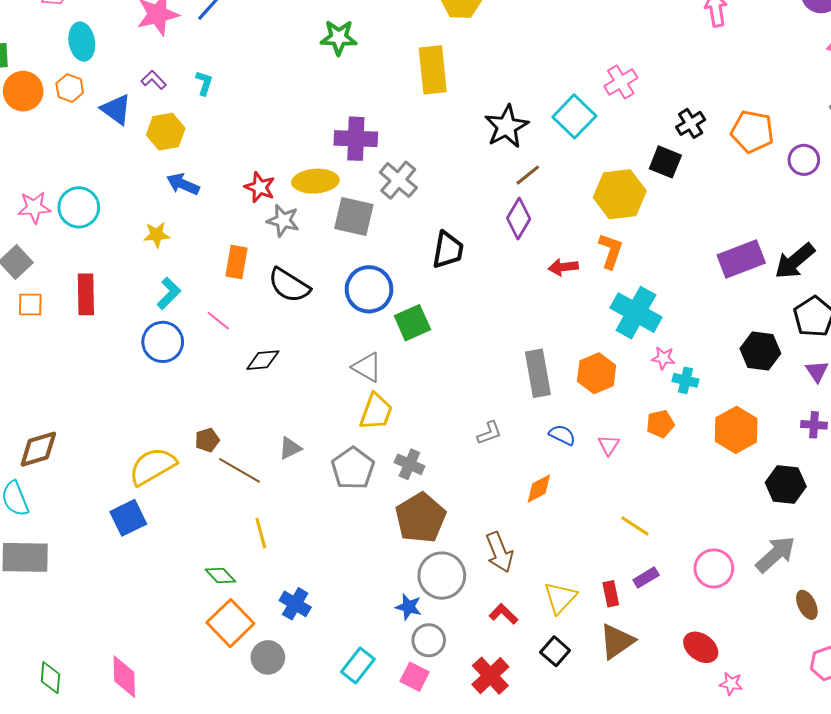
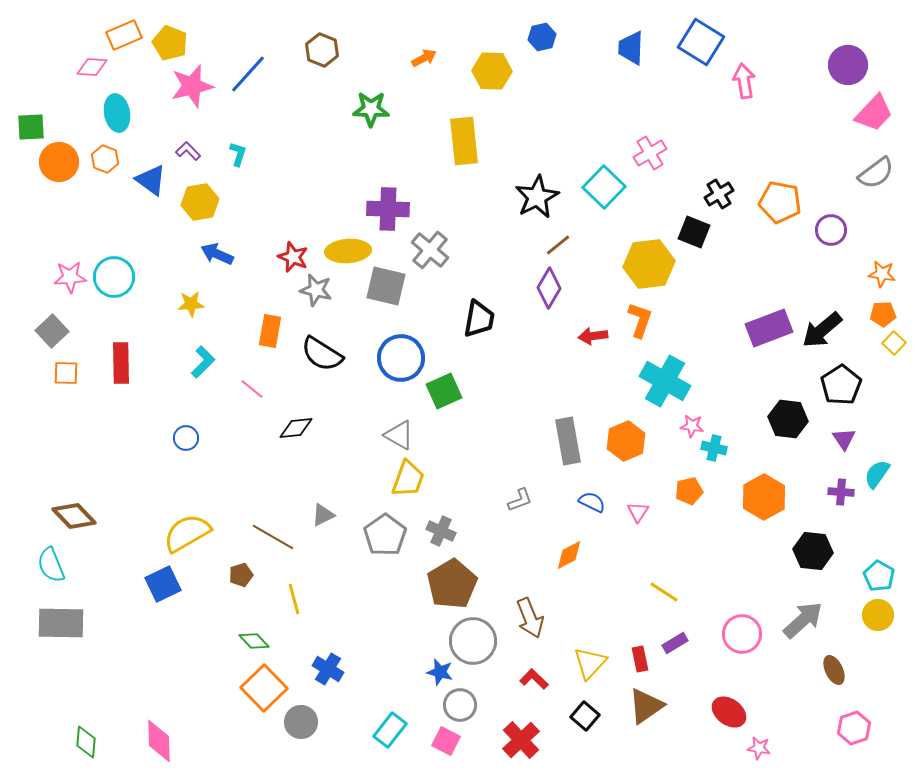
blue circle: (163, 342) -> (186, 438), moved, size x0.6
brown pentagon: (207, 440) -> (241, 575), moved
brown diamond: (38, 449) -> (74, 516), turned 63

